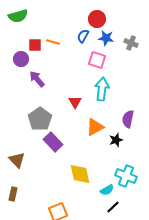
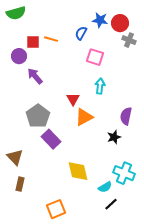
red circle: (97, 19) -> (120, 23), moved
blue star: (106, 38) -> (100, 20), moved
cyan arrow: (102, 89) -> (100, 86), size x0.7
orange triangle: (95, 127) -> (84, 117), moved
brown rectangle: (13, 194) -> (20, 184), moved

